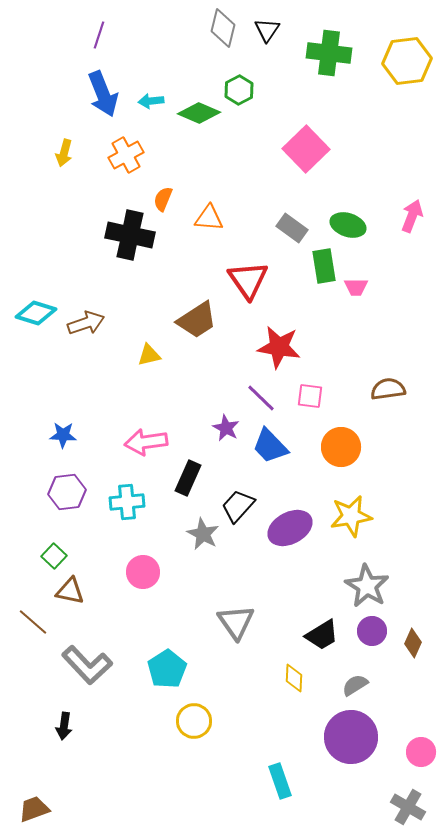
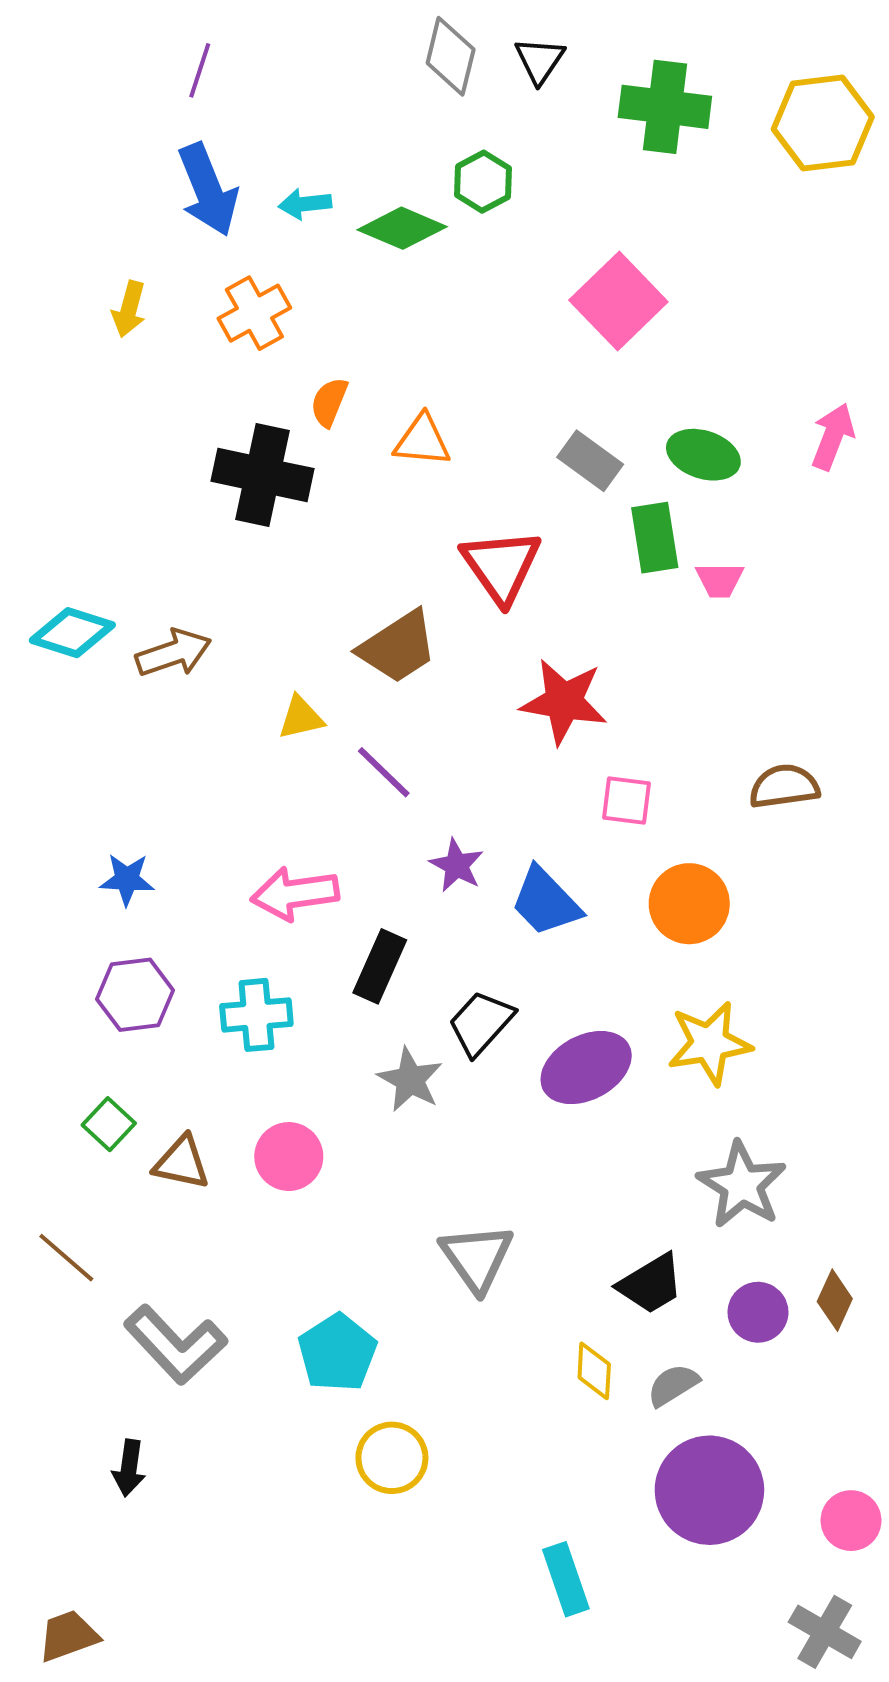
purple line: (261, 398) -> (384, 772), moved
brown triangle: (70, 591) -> (182, 1163), moved
purple circle: (372, 631) -> (758, 1312), moved
gray semicircle: (355, 685) -> (673, 1385), moved

